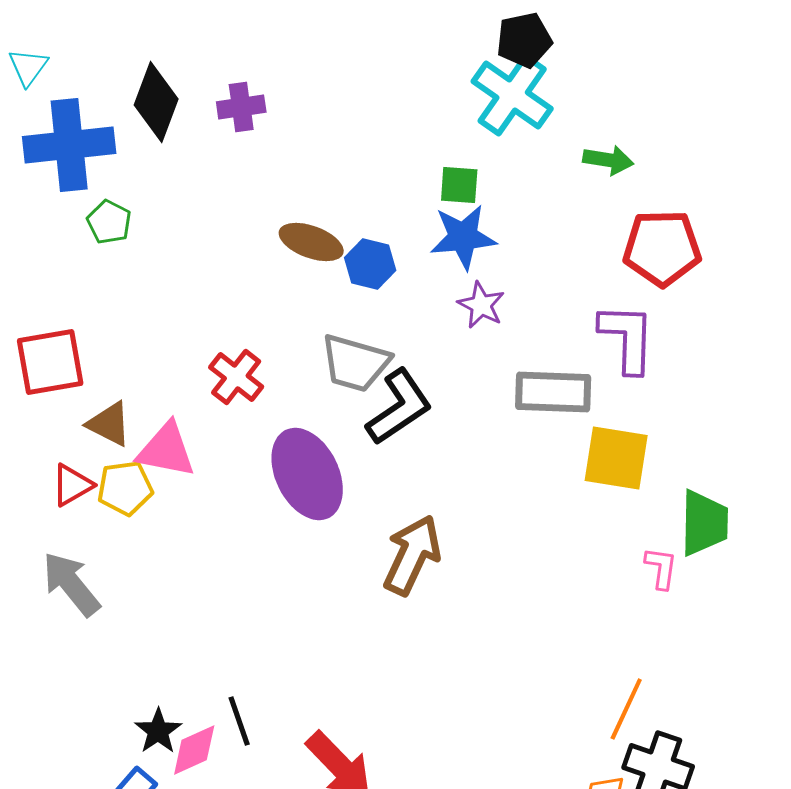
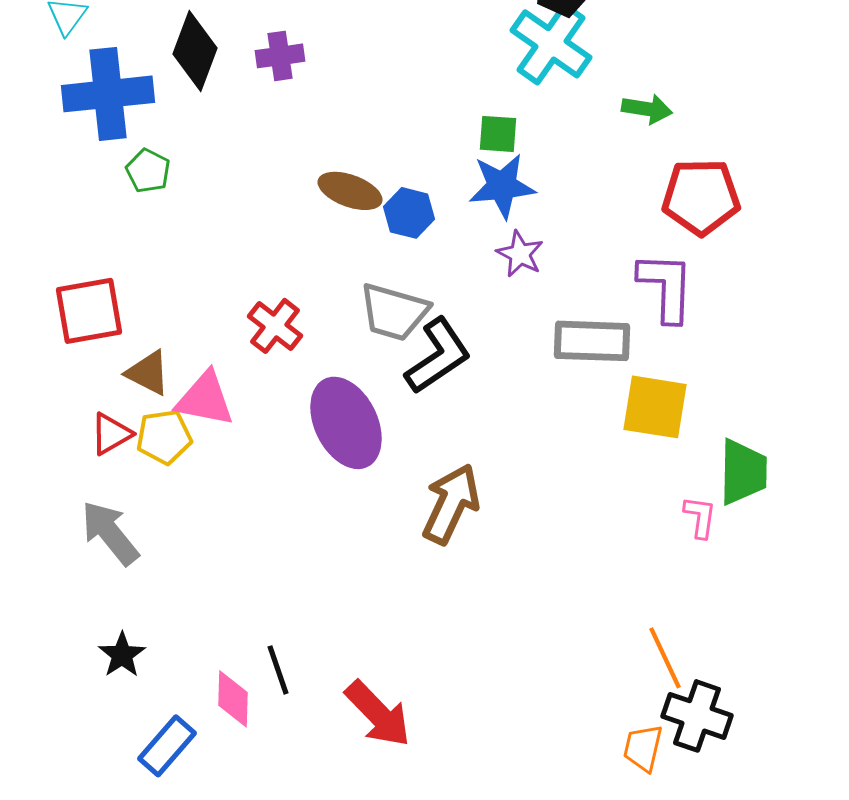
orange line: (626, 709) -> (665, 658), turned -50
black star: (158, 731) -> (122, 655), moved
pink diamond: (194, 750) -> (233, 699), turned -64

